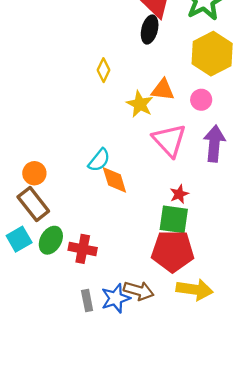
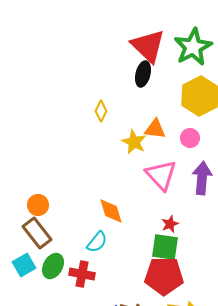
cyan semicircle: (99, 160) -> (97, 242), moved

